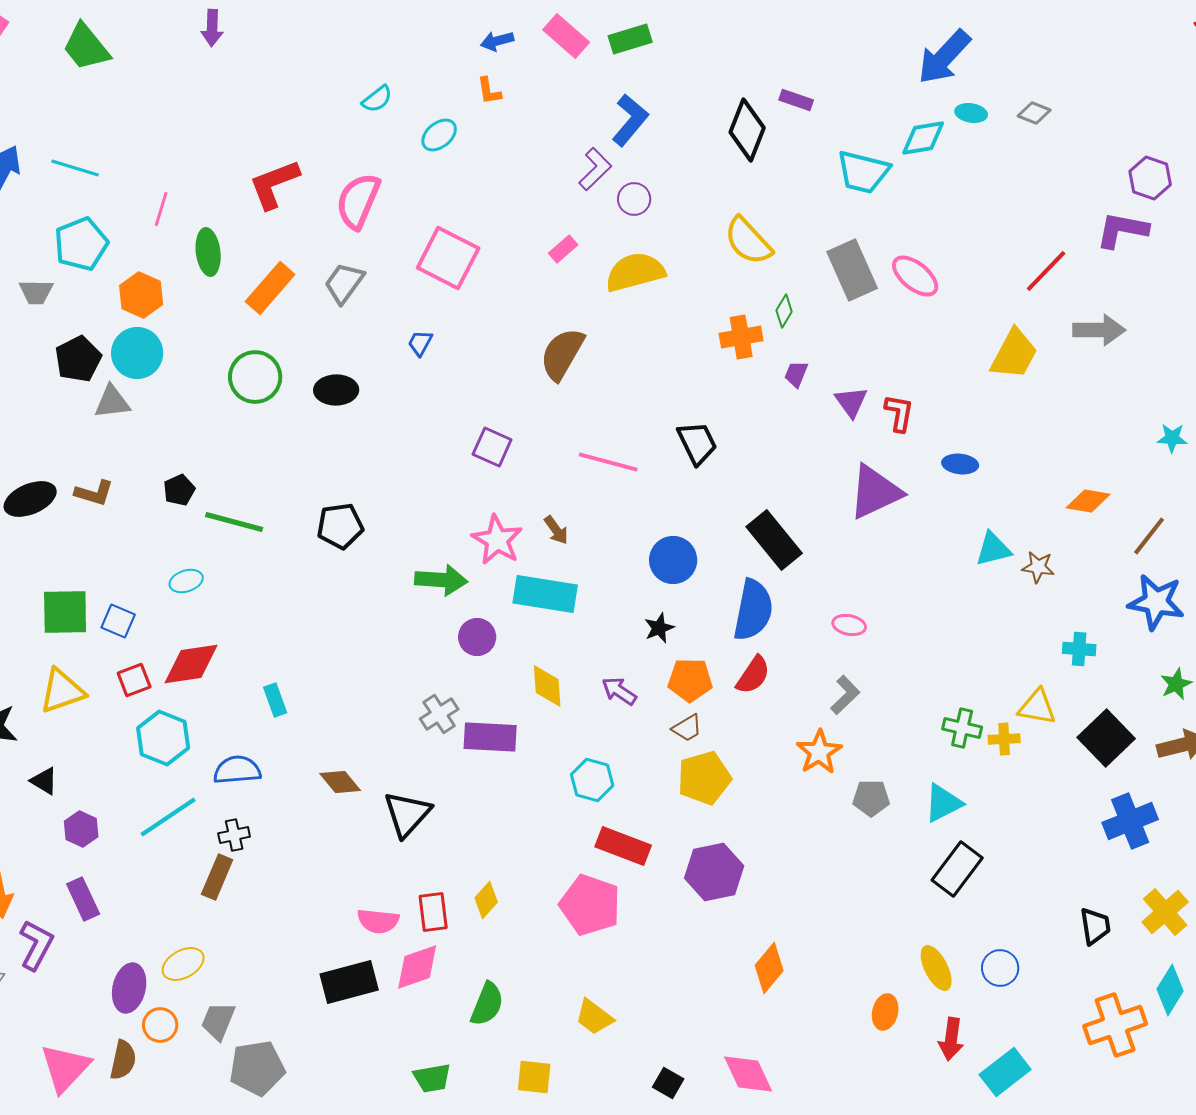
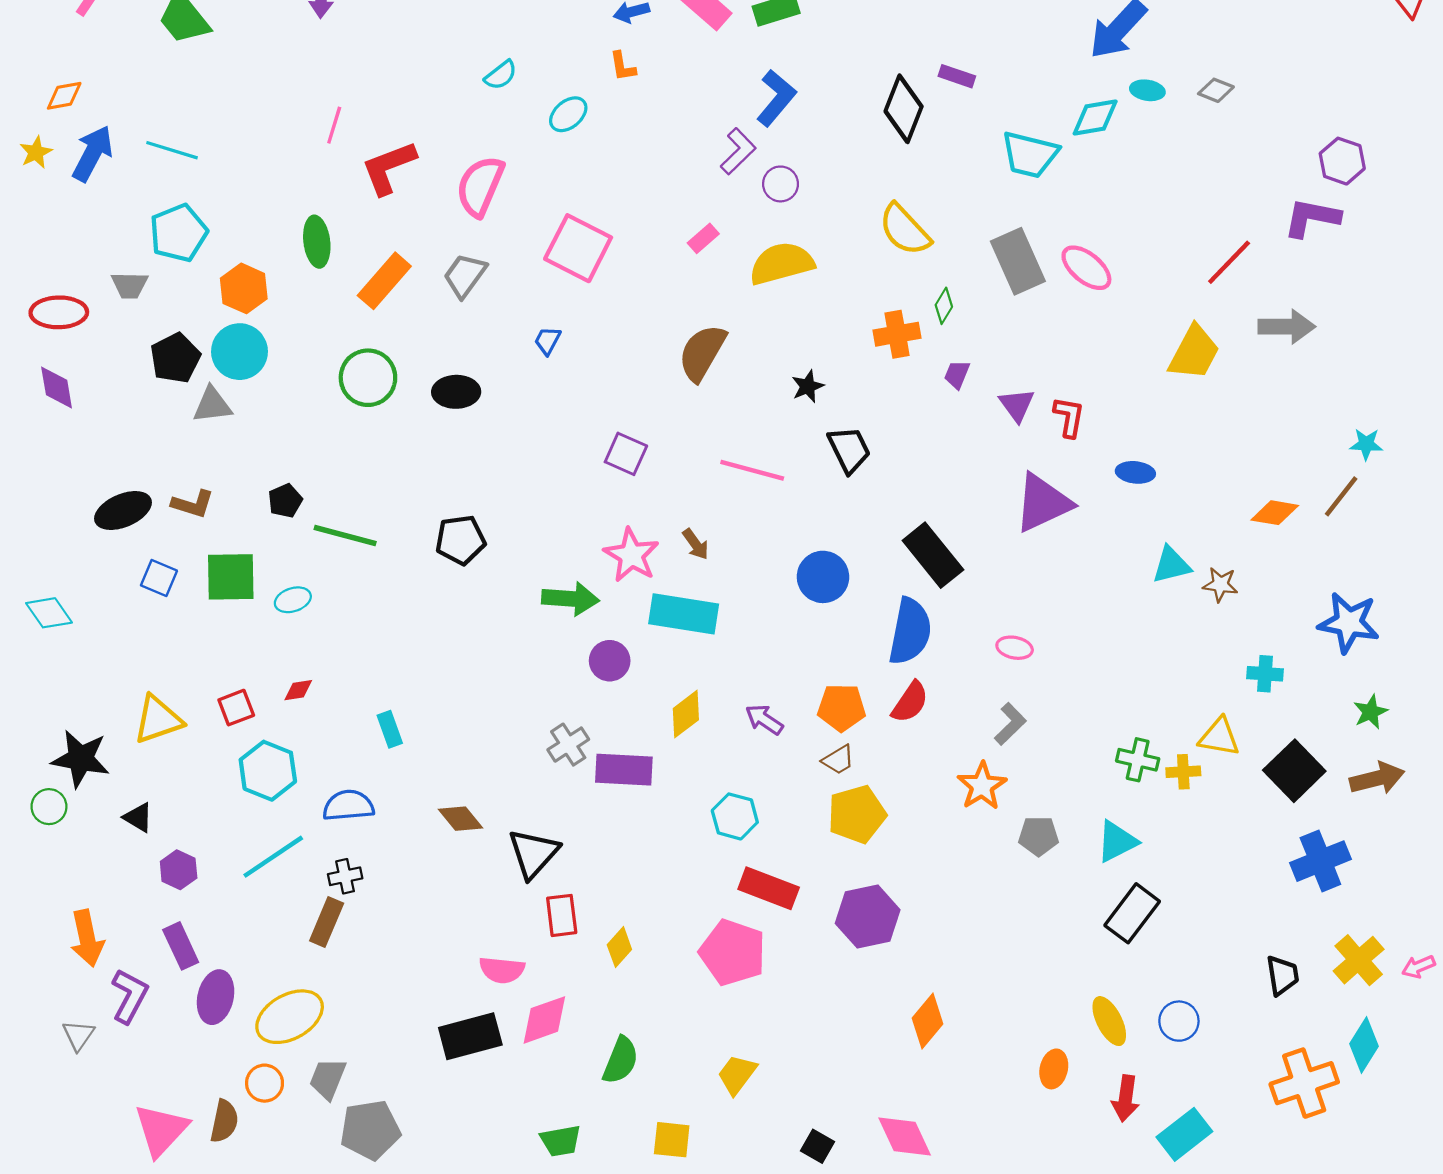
pink line: (161, 209) -> (334, 125), moved
brown line: (1149, 536) -> (1341, 496), moved
green square: (65, 612) -> (231, 577), moved
blue square: (118, 621) -> (159, 578), moved
black star: (659, 628) -> (808, 386), moved
red diamond: (191, 664) -> (298, 690), size x0.5
yellow diamond: (547, 686) -> (686, 714), turned 57
red rectangle: (433, 912) -> (562, 915), moved
yellow ellipse: (183, 964) -> (290, 1017), size x1.5
purple ellipse: (129, 988) -> (216, 997), moved
yellow trapezoid: (594, 1017) -> (737, 1074), turned 90

